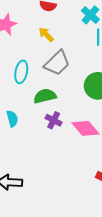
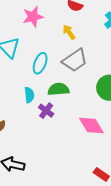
cyan semicircle: (12, 119) -> (29, 95), moved
purple cross: (54, 120) -> (46, 111), moved

